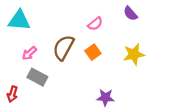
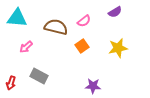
purple semicircle: (130, 14) -> (115, 12), turned -80
brown semicircle: (63, 48) -> (56, 27), moved, turned 75
gray rectangle: (37, 77) -> (39, 76), moved

